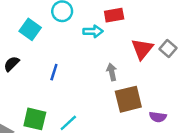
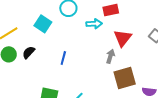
red triangle: (142, 49) -> (123, 38), moved
gray arrow: (112, 72) -> (110, 56), turned 32

